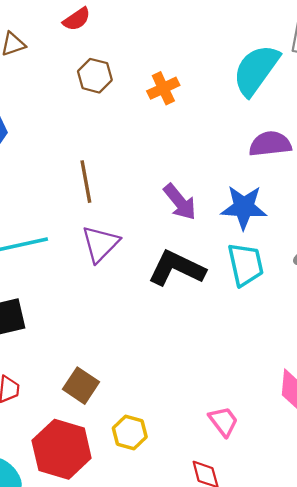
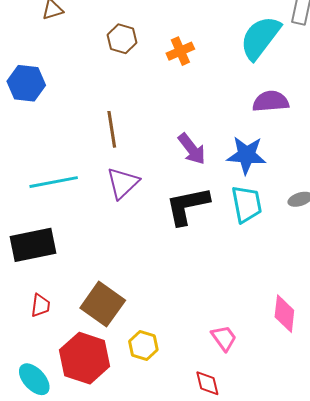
black L-shape: (177, 268) -> (187, 206), turned -39
brown square: (81, 386) -> (103, 304), size x1.4

